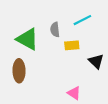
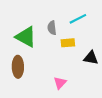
black triangle: (96, 61) -> (91, 58), turned -35
pink triangle: (74, 93) -> (60, 83), moved, turned 40

